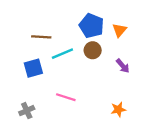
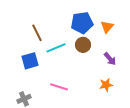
blue pentagon: (91, 26) -> (82, 23), turned -30
brown line: (41, 37) -> (37, 33), turned 60
orange star: (118, 109) -> (106, 85), moved

